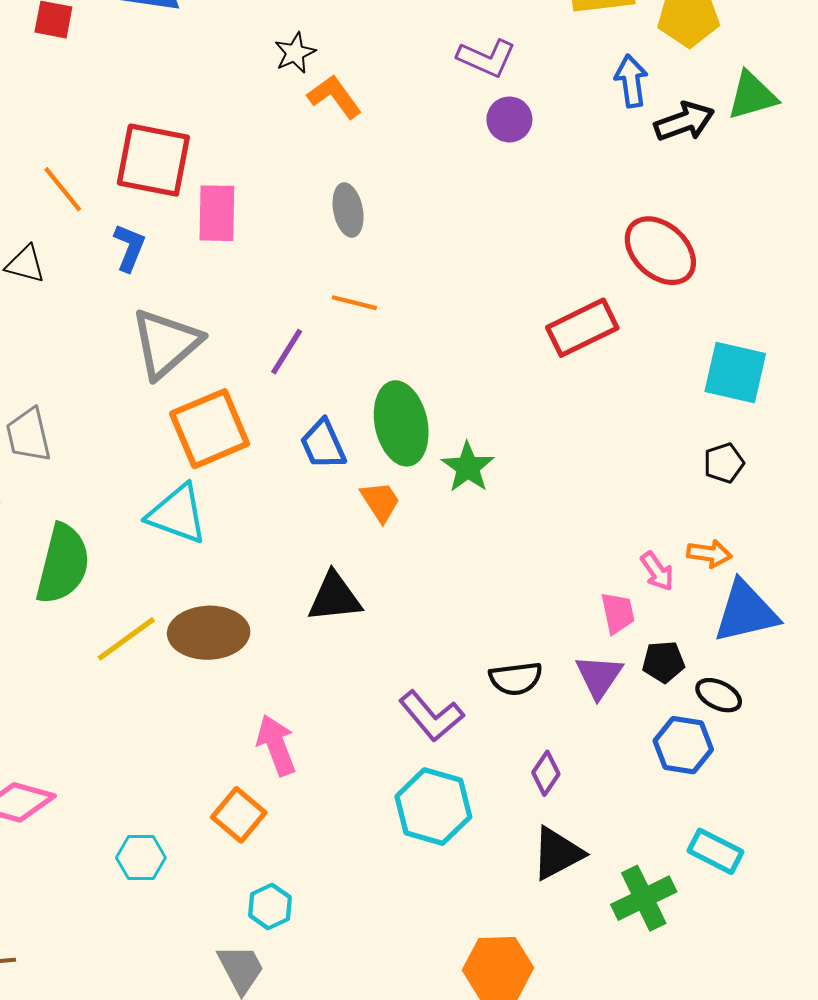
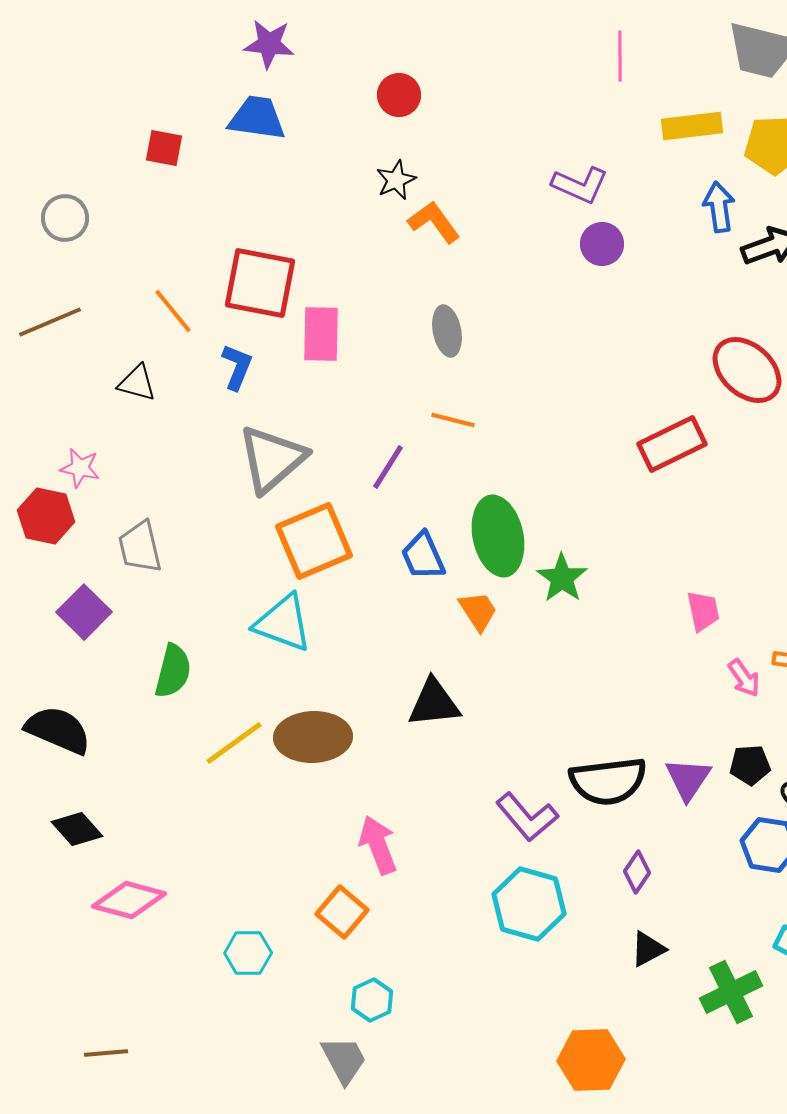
green semicircle: (63, 564) -> (173, 671), size x0.7
pink trapezoid: (618, 613) -> (703, 611), moved
black semicircle: (516, 679) -> (608, 781), size x1.5
black triangle: (557, 853) -> (648, 949), size x0.7

